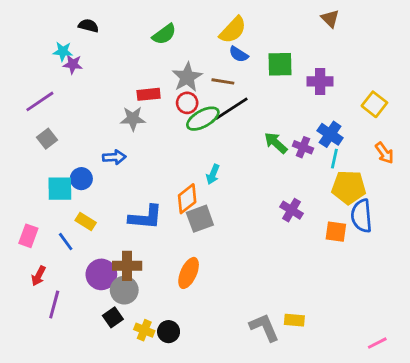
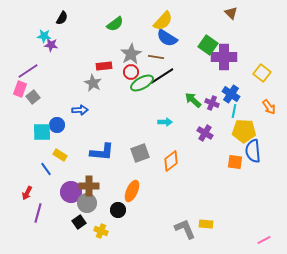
black semicircle: (88, 26) -> (62, 18), turned 104
blue semicircle: (239, 54) -> (167, 38), size x1.5
green square: (280, 64) -> (208, 45), moved, turned 36
purple cross: (320, 81) -> (224, 57), size x1.4
gray star: (133, 119) -> (93, 83), turned 30
cyan arrow: (213, 174) -> (165, 122), moved, turned -112
orange diamond: (187, 199) -> (171, 161), moved
purple cross: (291, 210) -> (205, 133), moved
pink rectangle: (28, 236) -> (20, 89), moved
black circle: (169, 332) -> (118, 210), moved

